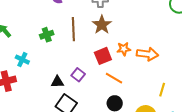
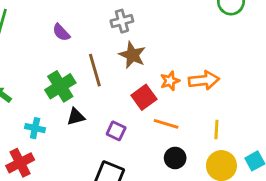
green cross: (47, 35) -> (60, 86), size x1.5
black triangle: (57, 82) -> (76, 117), moved
yellow line: (162, 90) -> (216, 130), moved

